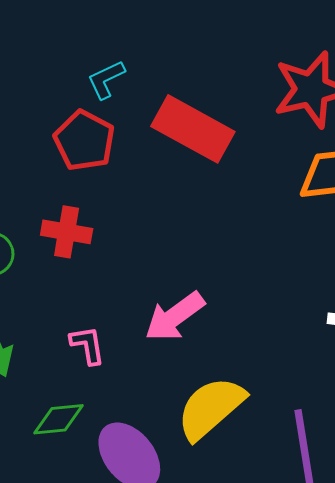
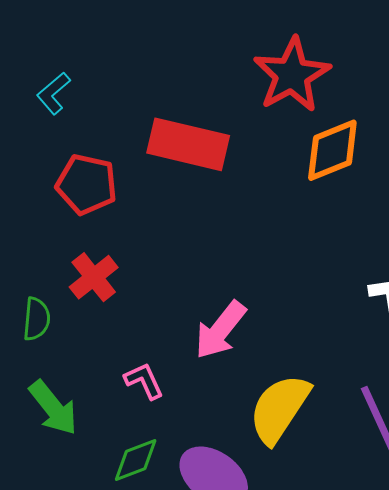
cyan L-shape: (106, 79) -> (54, 93), moved
red cross: (67, 232) -> (94, 277), turned -33

